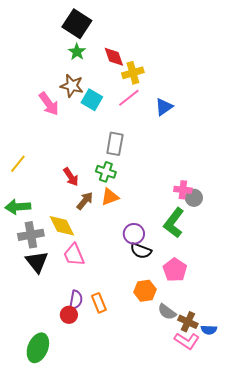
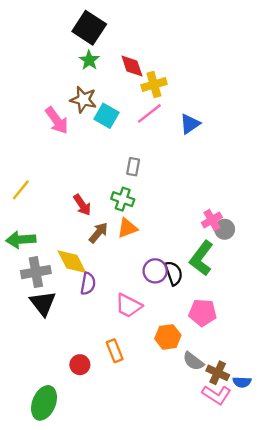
gray rectangle: (115, 144) -> (133, 167), size x0.7
pink cross: (183, 190) -> (212, 220), turned -36
black semicircle: (141, 251) -> (174, 273), moved, turned -130
pink trapezoid: (74, 255) -> (129, 306), moved, turned -40
pink pentagon: (175, 270) -> (203, 313), turned -30
purple semicircle: (76, 300) -> (88, 284), moved

